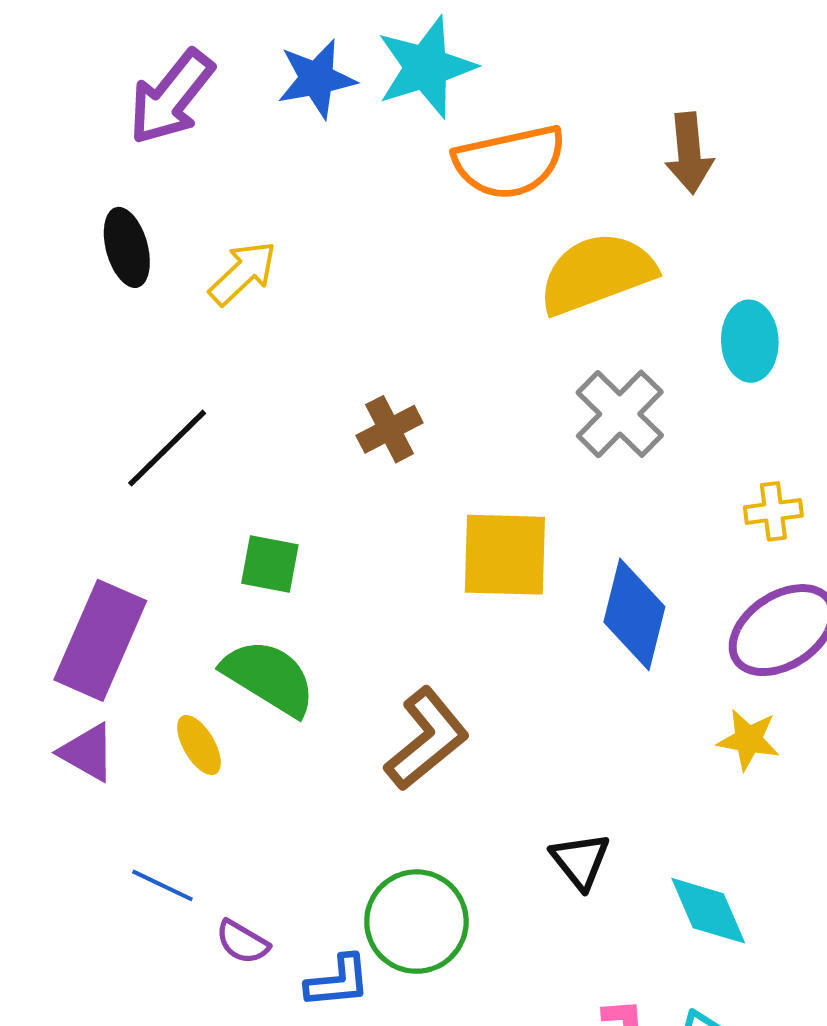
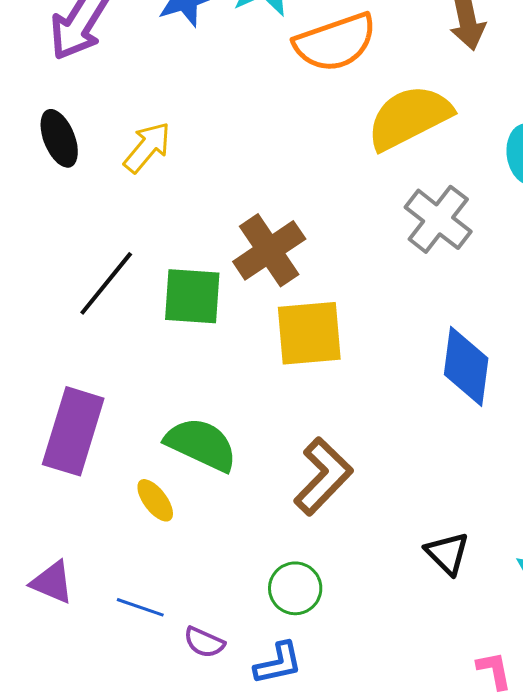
brown cross: (390, 429) -> (269, 250), size x1.5
yellow square: (505, 555) -> (309, 333), moved
green square: (270, 564) -> (192, 296), moved, size x1.4
purple triangle: (87, 752) -> (52, 582), moved
green circle: (416, 922) -> (295, 588), moved, size x0.7

